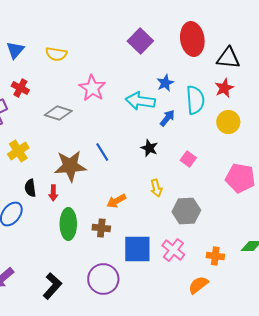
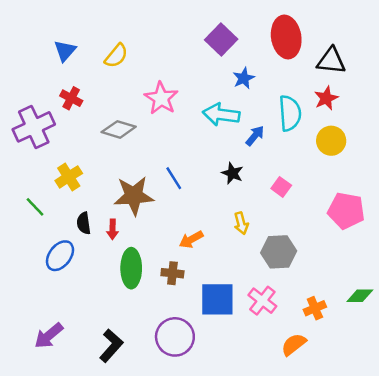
yellow semicircle: (56, 54) -> (116, 56), turned -60
blue star: (165, 83) -> (244, 78), moved
orange cross: (215, 256) -> (315, 308), turned -30

